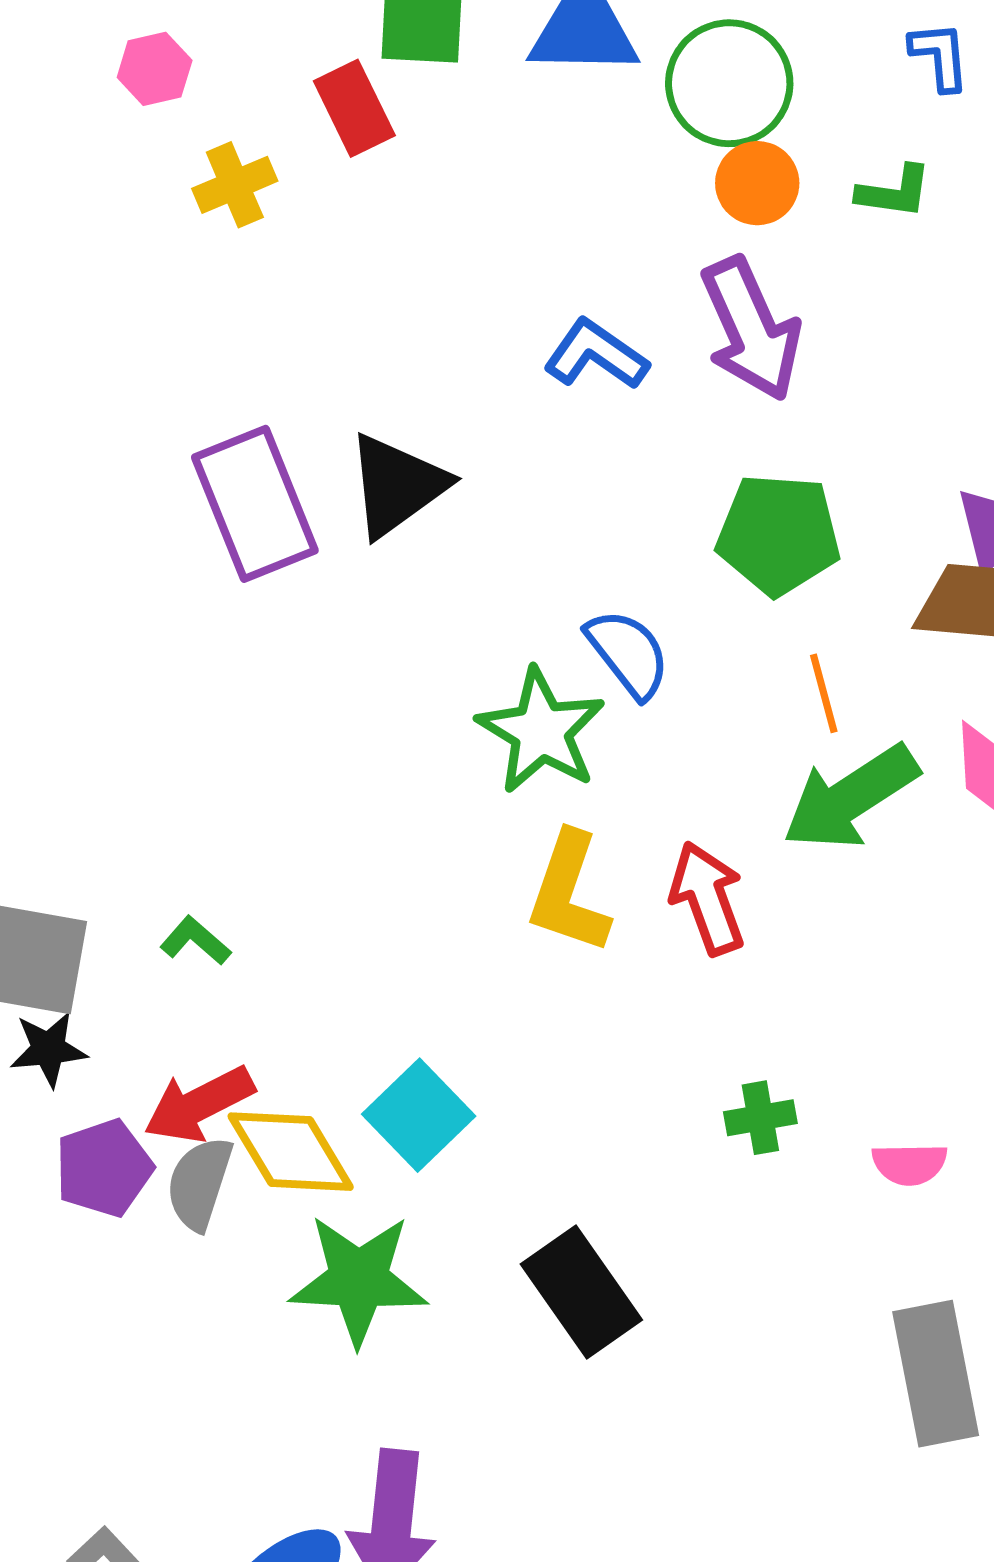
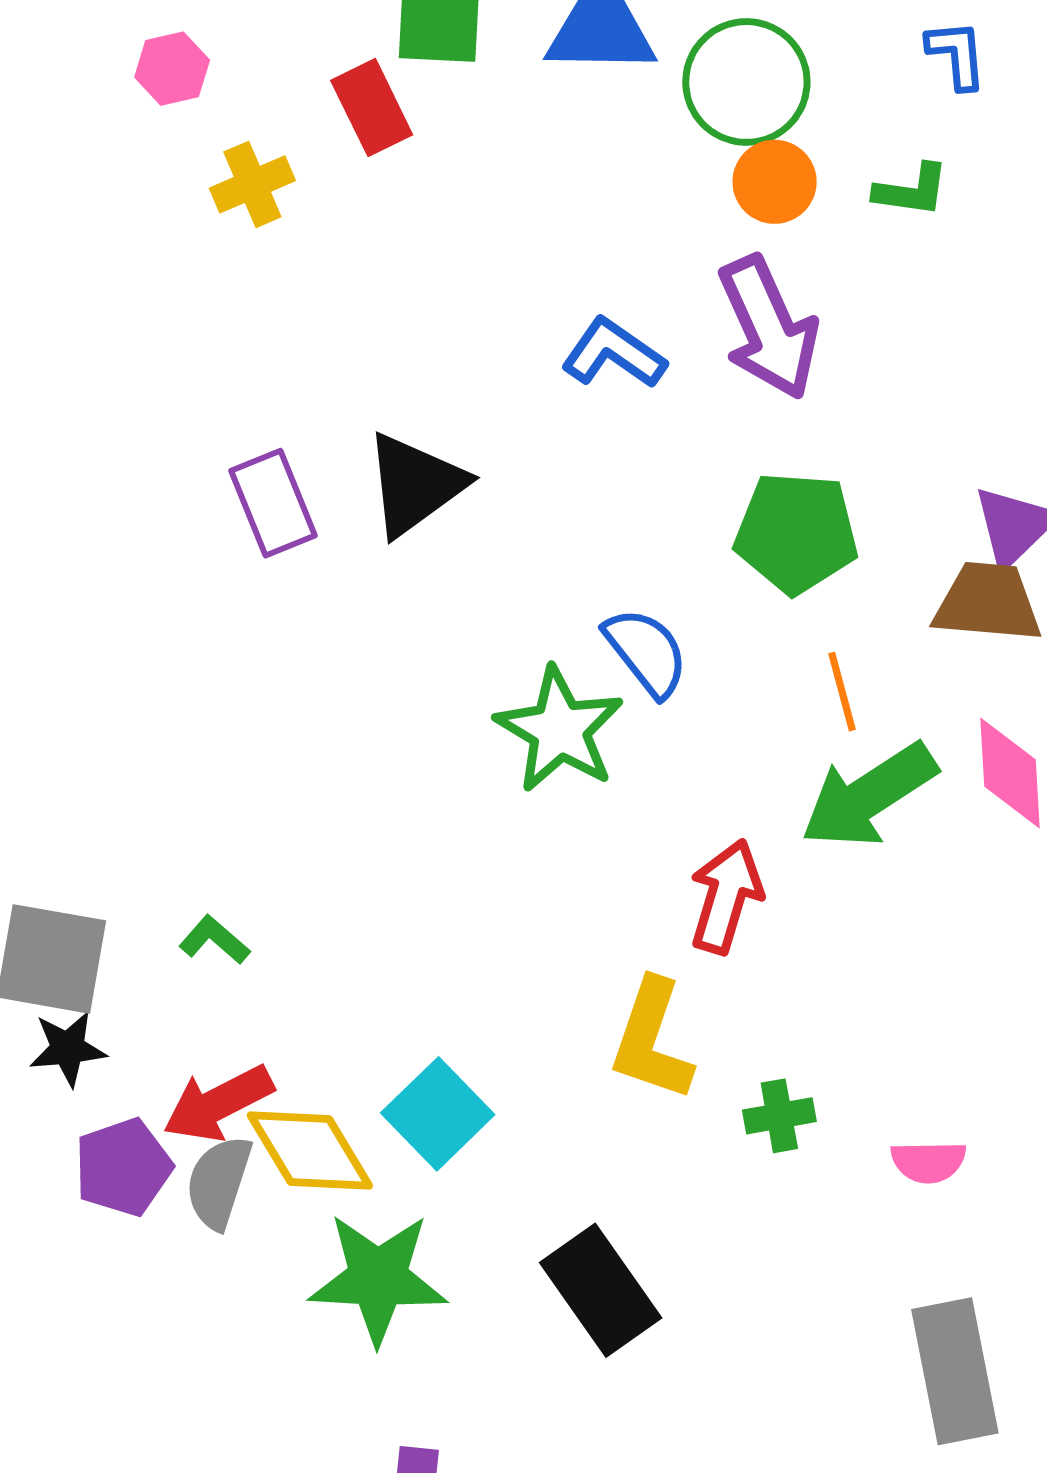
purple rectangle: (255, 504) -> (273, 503), size x0.7
yellow L-shape: (569, 893) -> (652, 1040), moved
red arrow: (707, 898) -> (726, 896), turned 37

